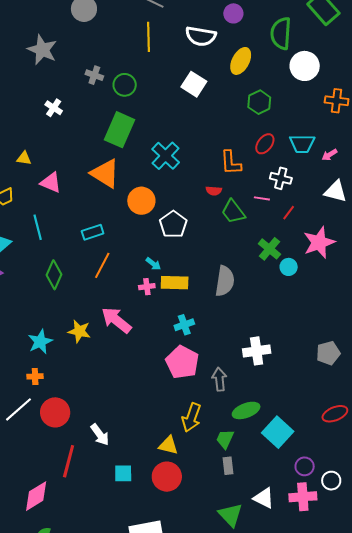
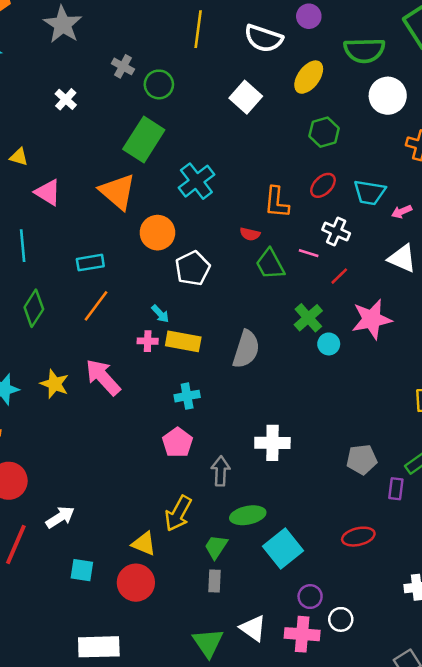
green semicircle: (281, 33) -> (364, 50), turned -104
pink pentagon: (182, 362) -> (177, 443), size x0.7
white arrow: (100, 435) -> (60, 517), turned -95

